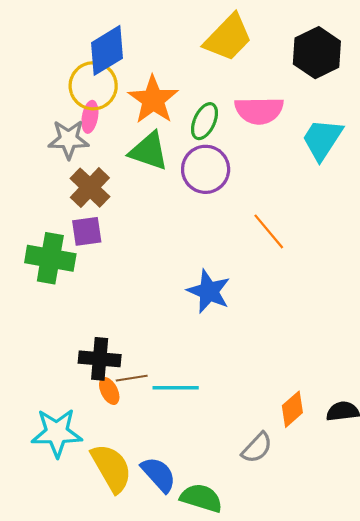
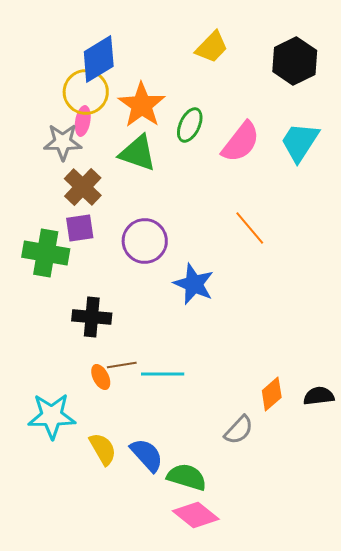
yellow trapezoid: (228, 38) -> (212, 47), size x0.7
pink semicircle: (259, 110) -> (241, 142), moved, turned -51
purple circle: (206, 169) -> (145, 241), moved
black cross: (100, 359) -> (92, 317), moved
yellow semicircle: (111, 468) -> (103, 449), size x0.7

